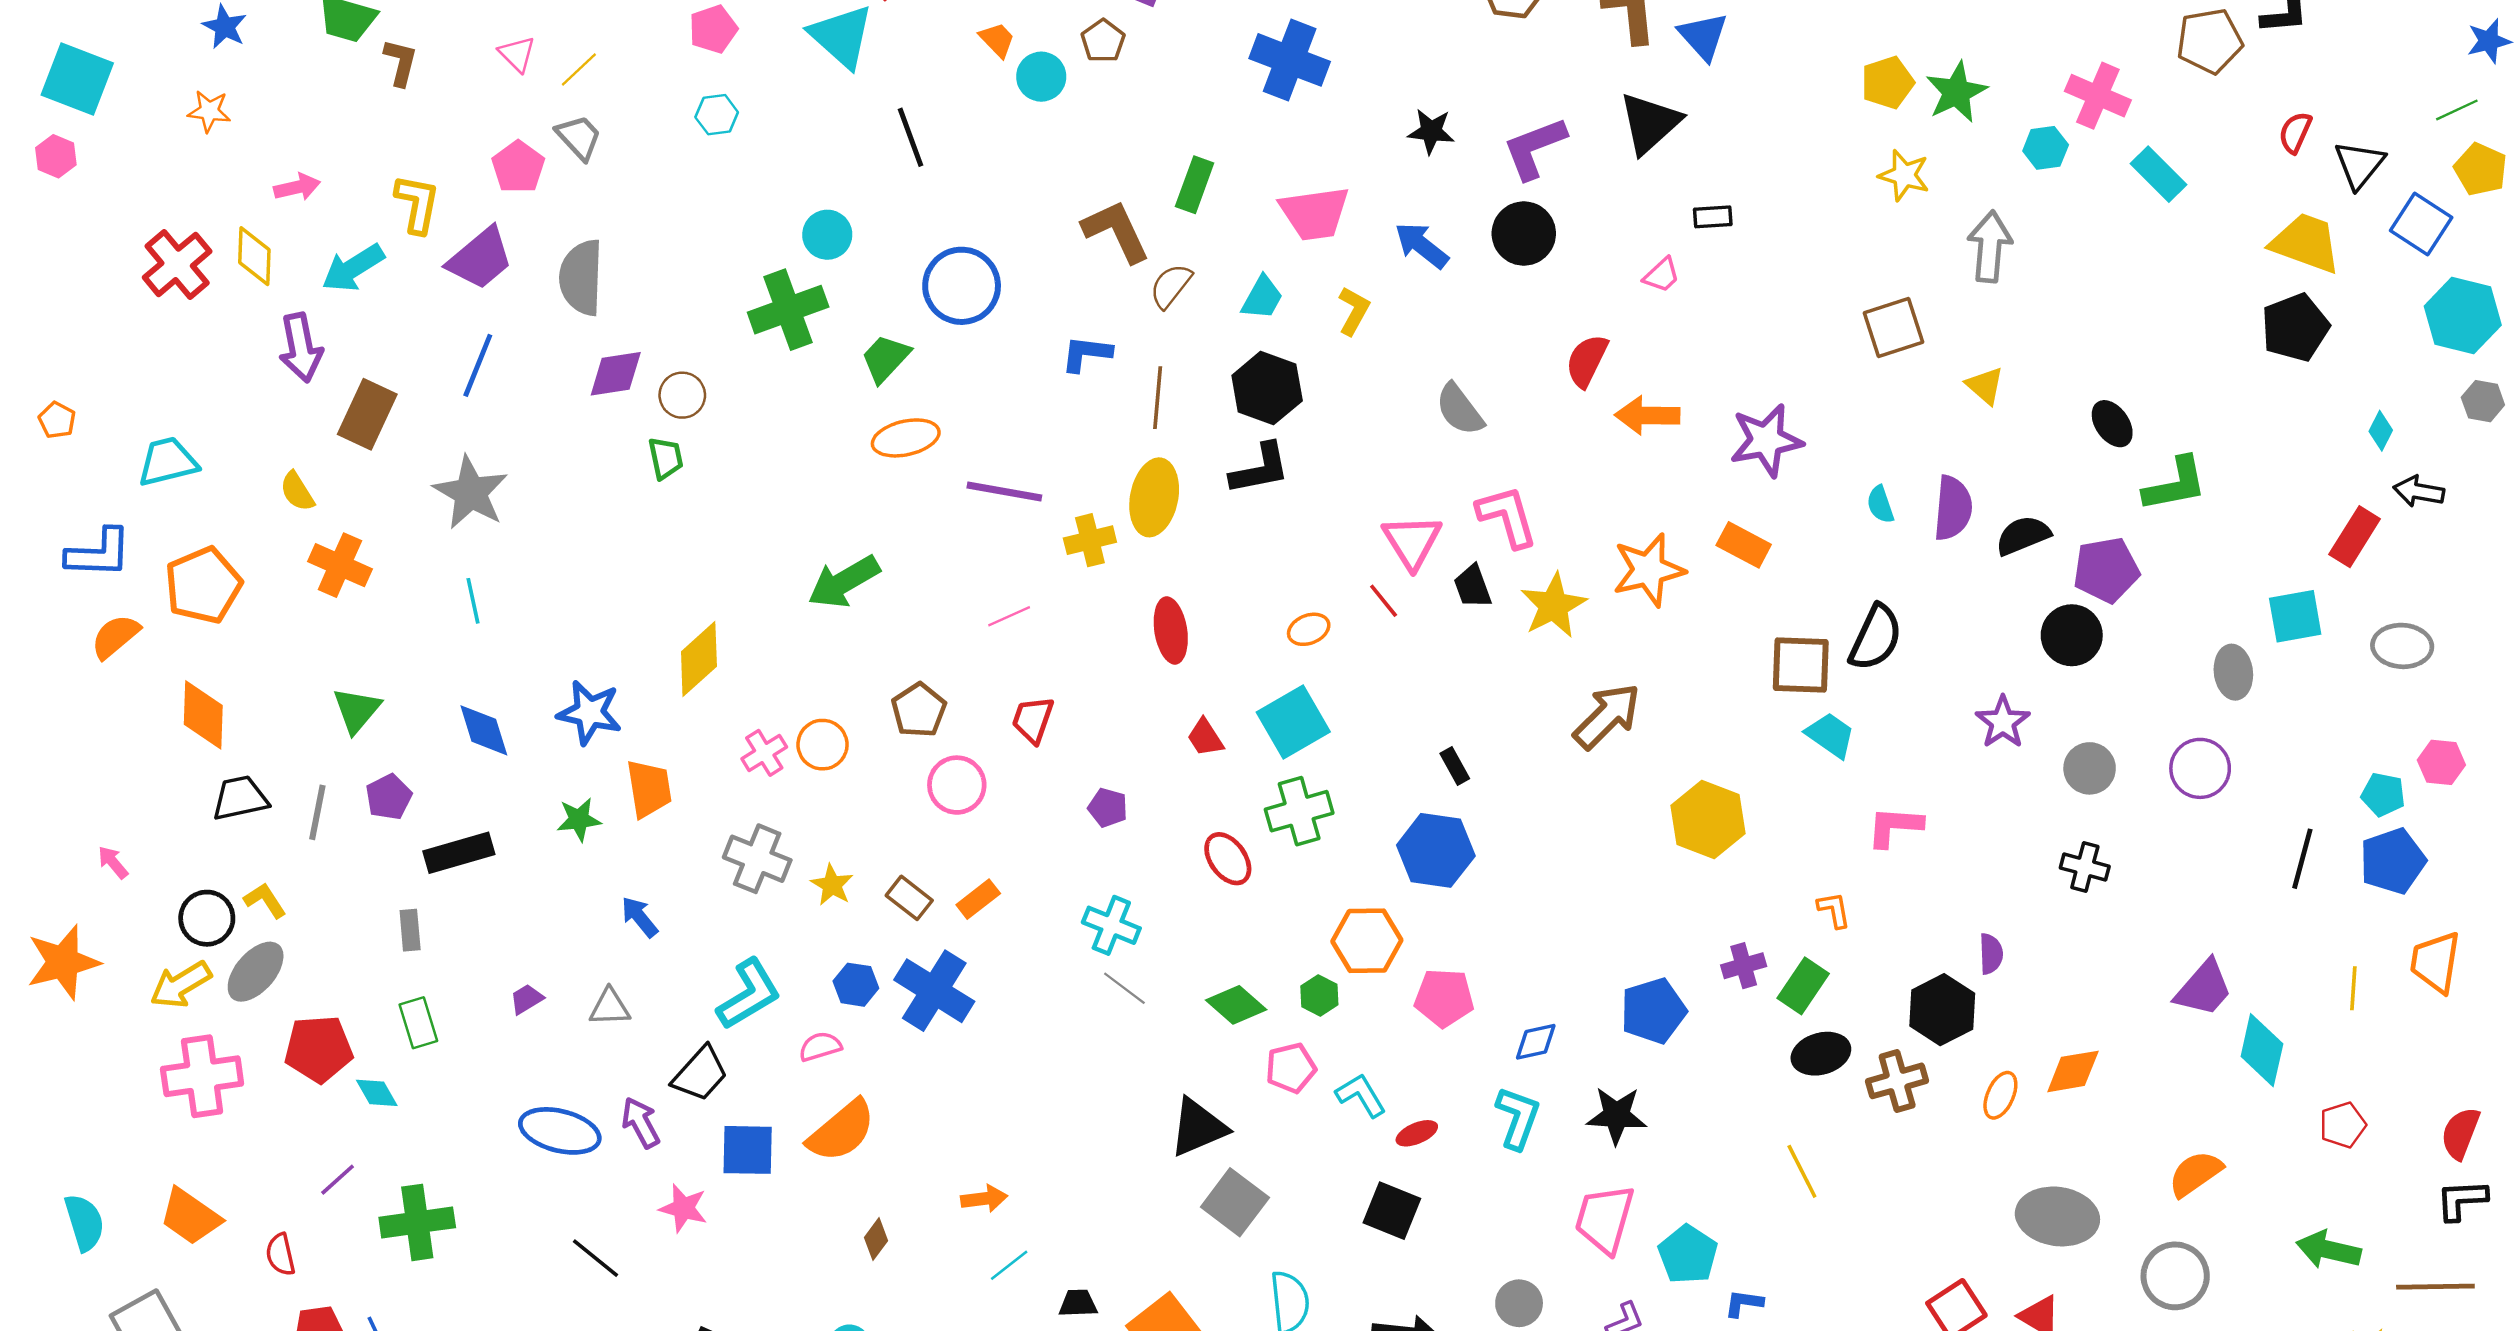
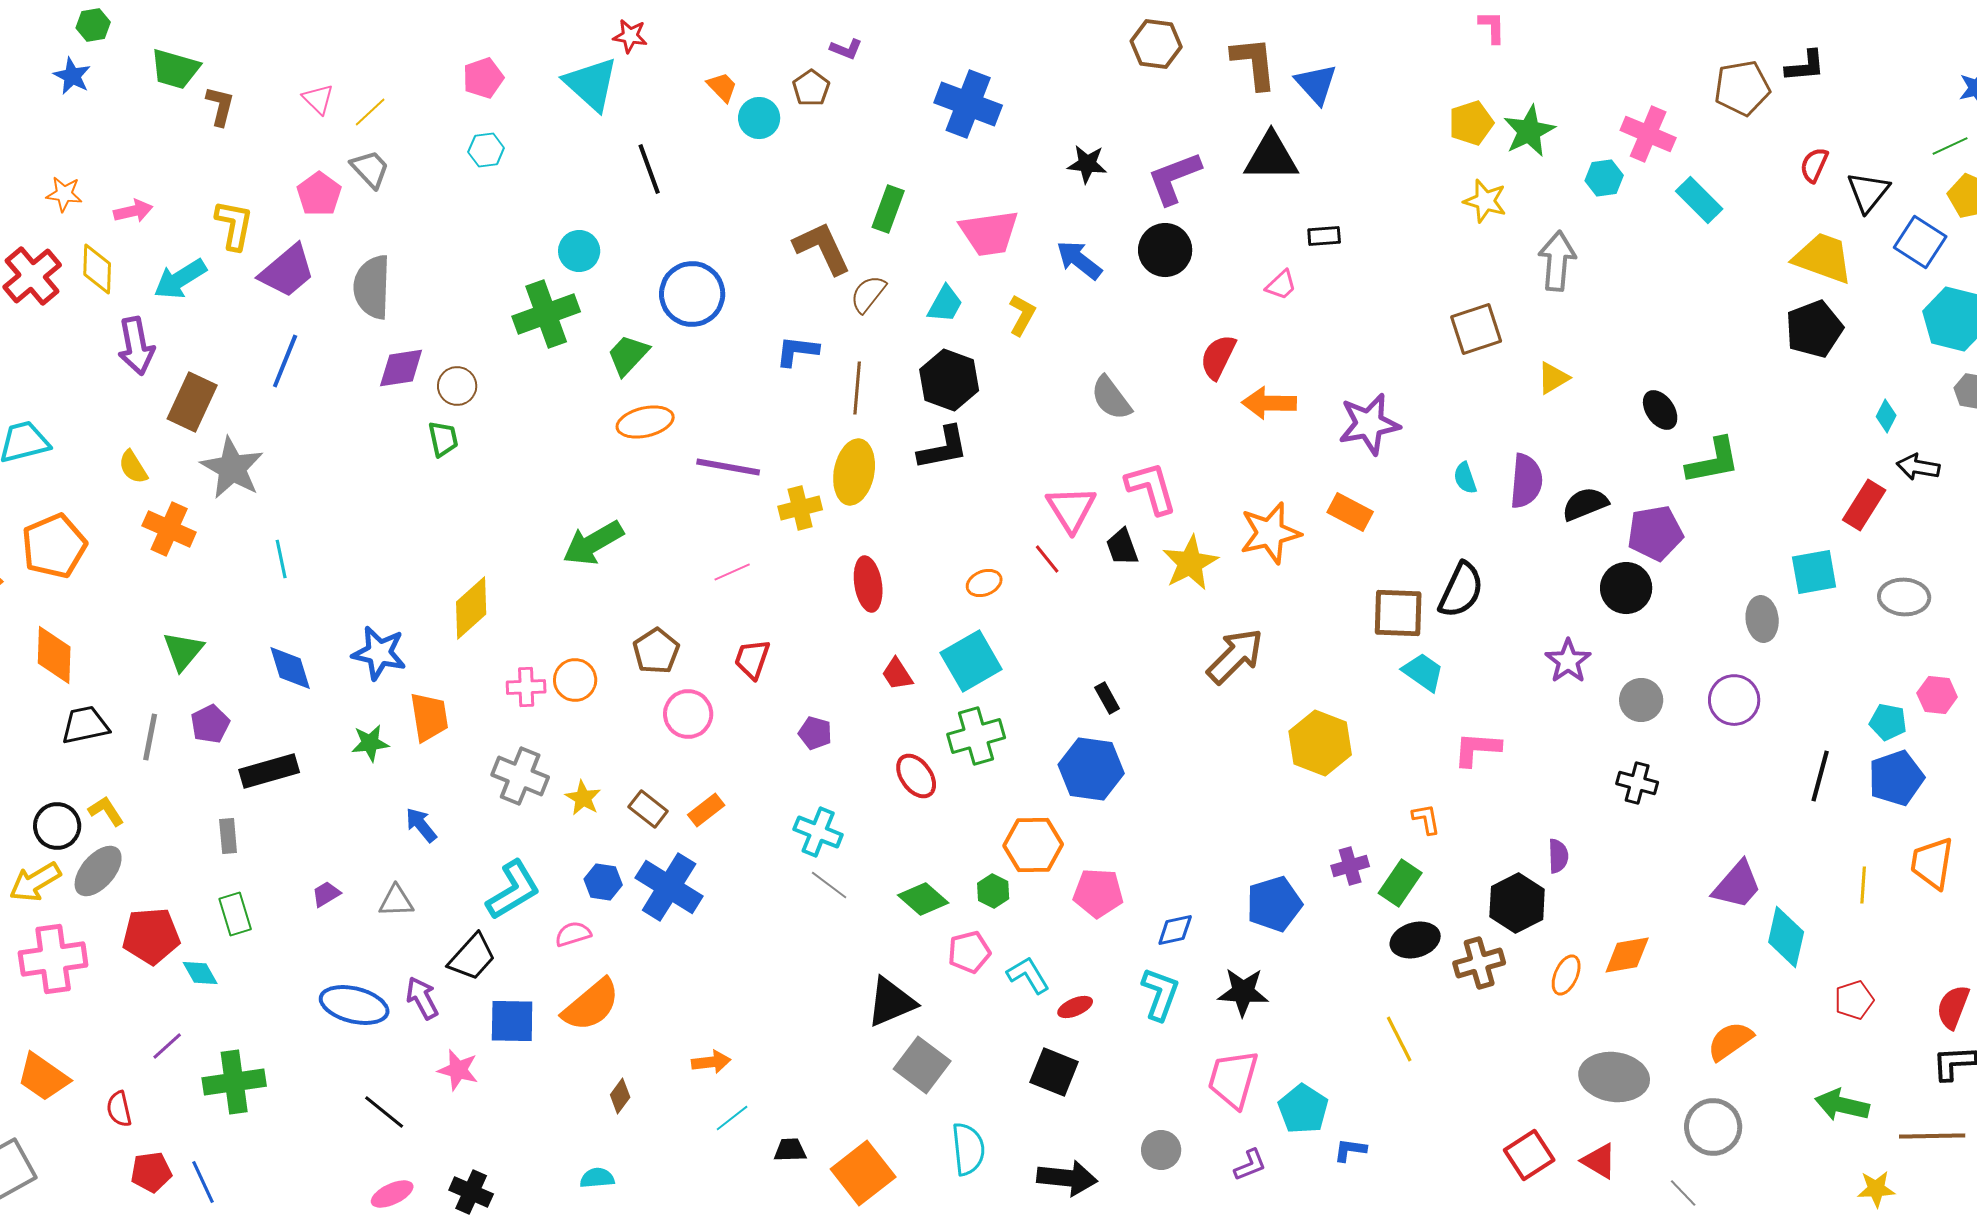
orange star: (209, 111) -> (64, 194), moved
black triangle: (1650, 123) -> (1271, 157), turned 42
yellow triangle: (1985, 386) -> (1553, 378), turned 48
gray star: (471, 493) -> (232, 468), moved
pink cross: (764, 753) -> (526, 687), turned 30

